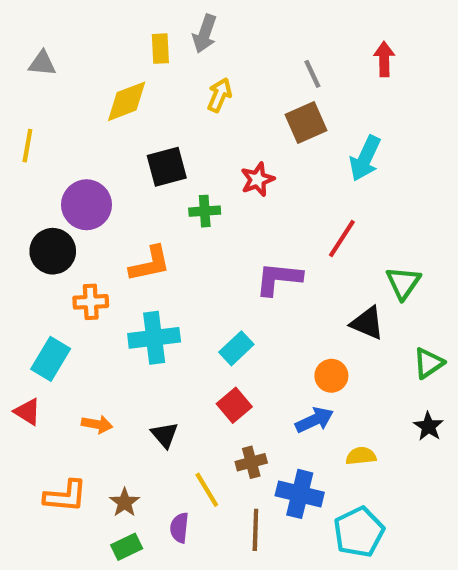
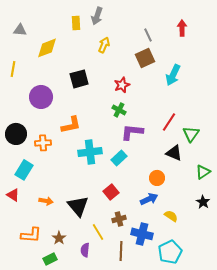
yellow diamond: (127, 101) -> (47, 48), moved
green cross: (205, 211) -> (119, 110), moved, turned 32
red line: (342, 239) -> (169, 122), moved
black circle: (53, 251) -> (16, 134), moved
cyan cross: (154, 338) -> (90, 152), moved
cyan rectangle: (236, 348) -> (119, 158), moved
black triangle: (165, 435) -> (78, 206), size x1.6
yellow semicircle: (361, 456) -> (171, 216), turned 40
green rectangle: (127, 547) -> (50, 259), moved

